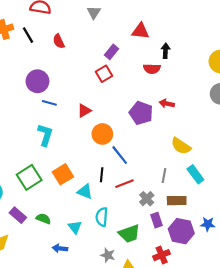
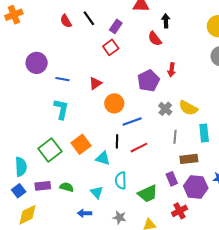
black line: (28, 35) -> (89, 18), moved
red semicircle: (152, 69) -> (155, 39), turned 56
purple circle: (37, 81) -> (37, 63), moved
red arrow: (167, 104) -> (172, 70), turned -88
purple pentagon: (141, 113) -> (148, 81), turned 30
blue line: (120, 155) -> (132, 122), turned -66
cyan rectangle: (195, 174) -> (204, 133), turned 36
gray cross: (147, 199) -> (165, 109), moved
purple rectangle: (18, 215) -> (43, 186), turned -42
gray star: (108, 255) -> (119, 217), moved

